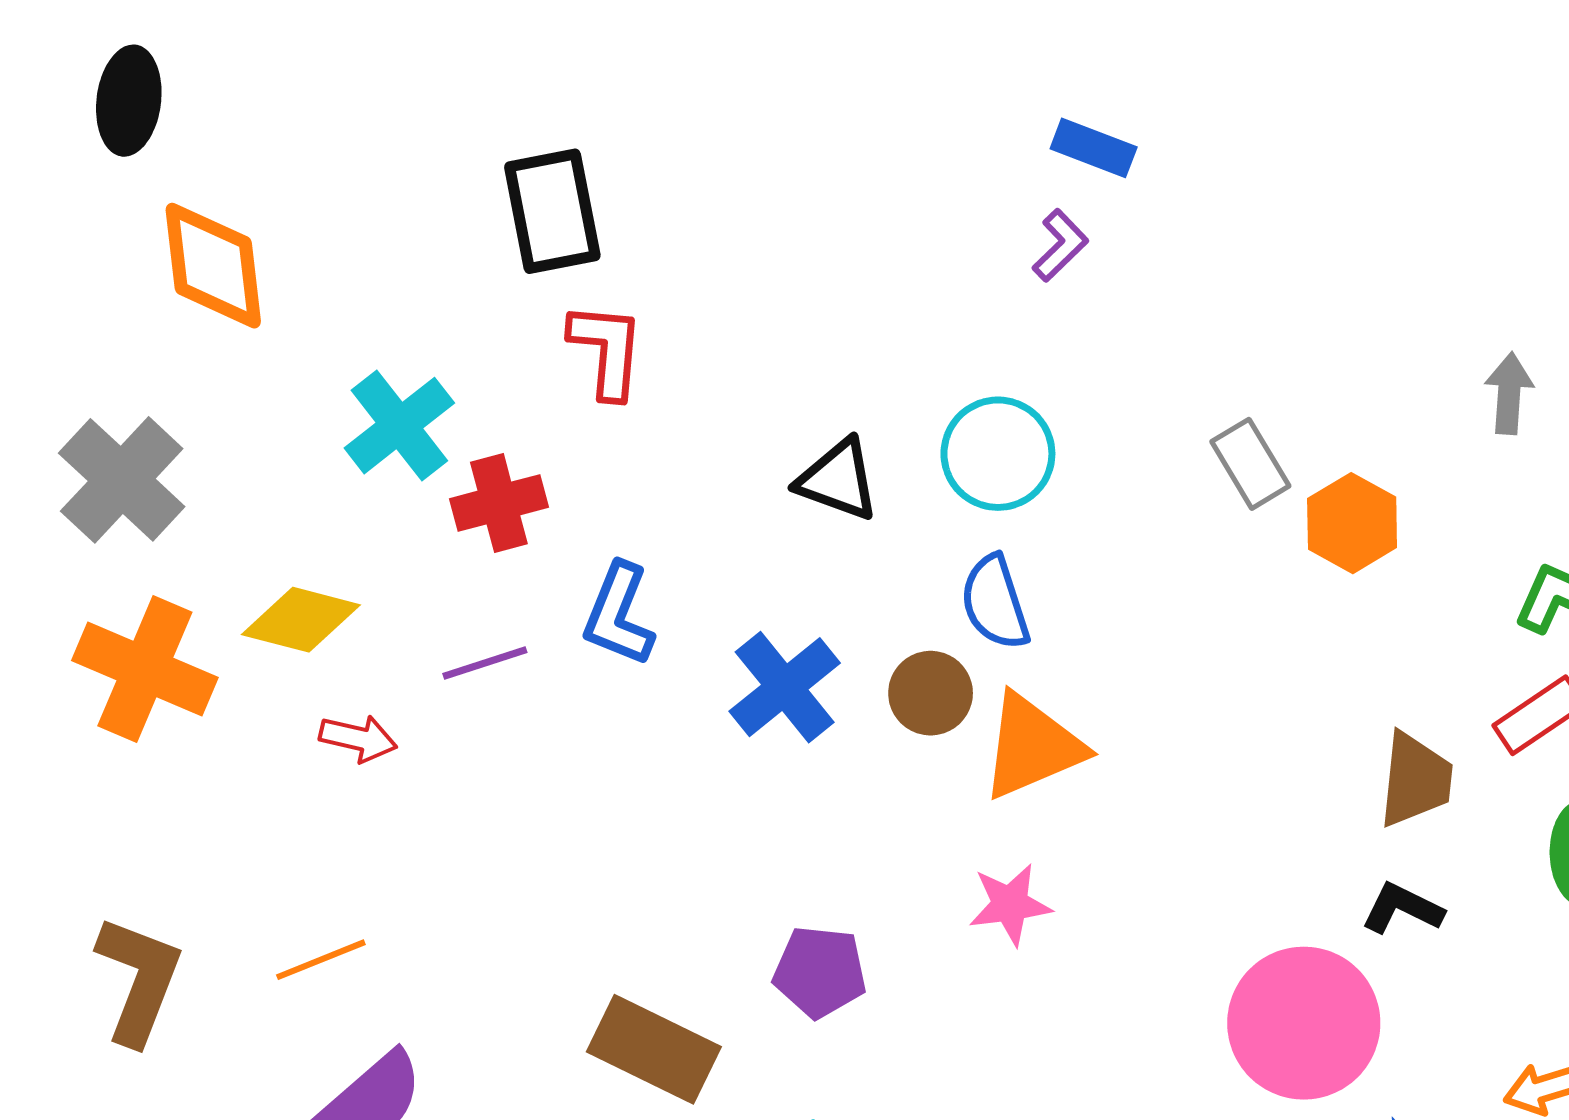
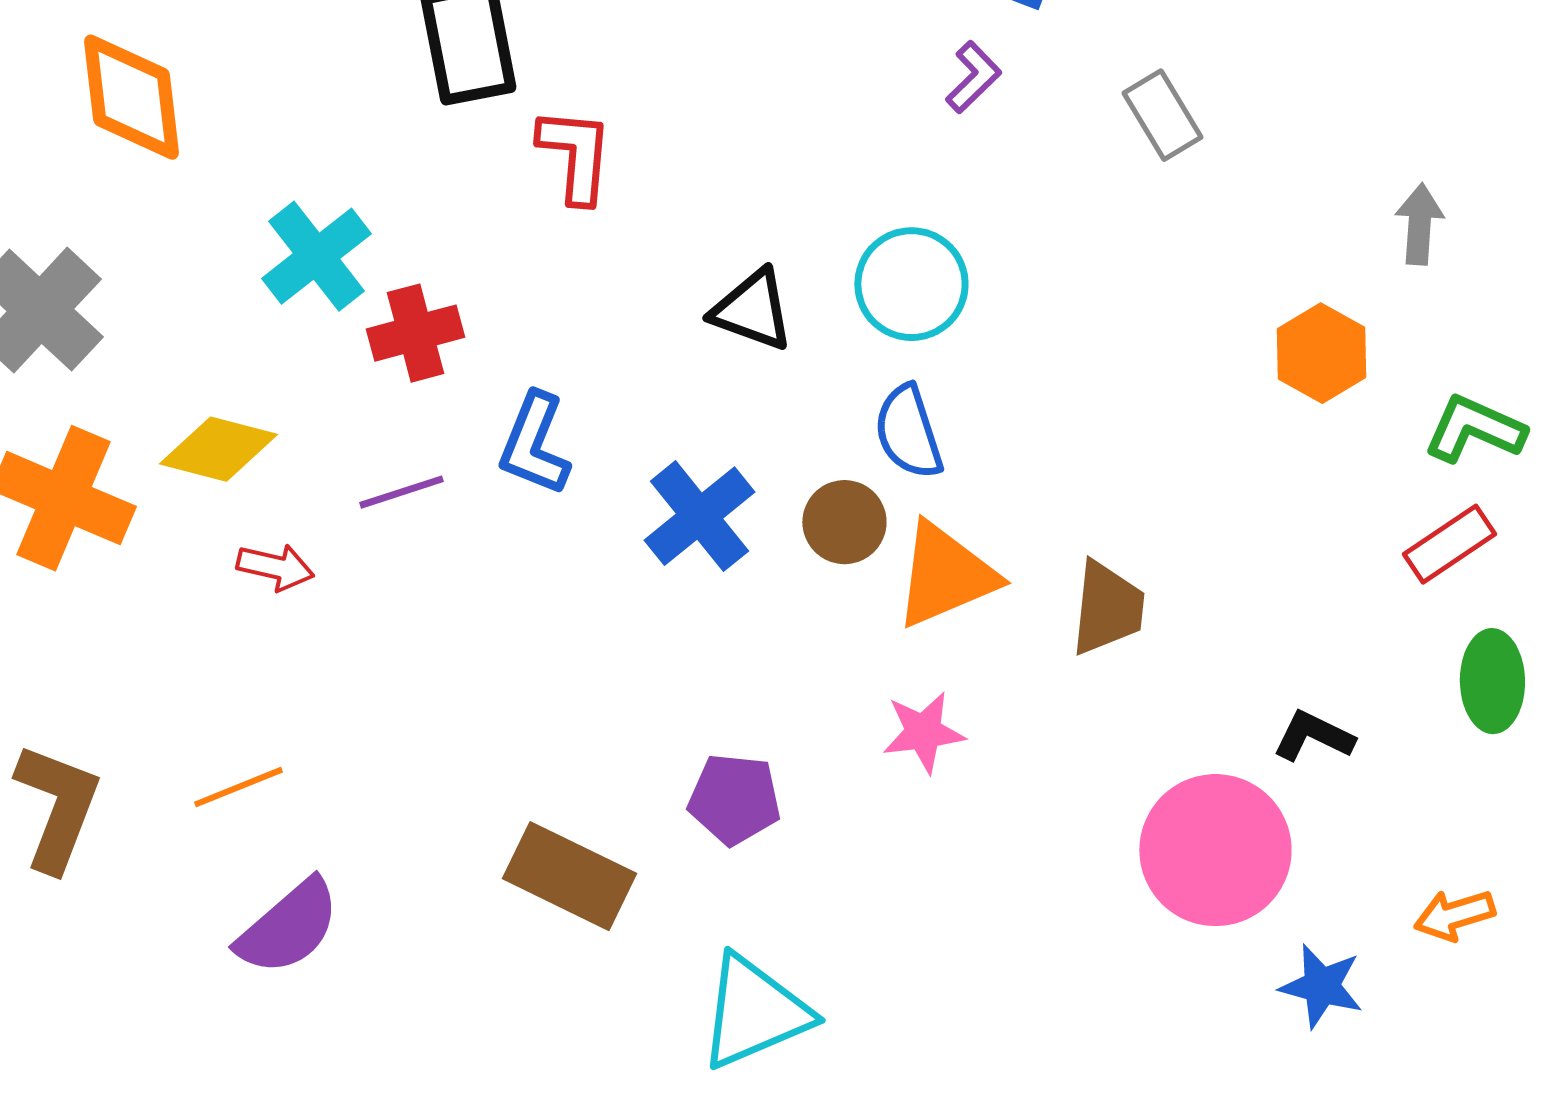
red L-shape: (607, 350) -> (575, 155), moved
gray rectangle: (1250, 464) -> (1162, 115), moved
orange hexagon: (1352, 523) -> (1321, 353), moved
brown trapezoid: (1415, 780) -> (1107, 608), moved

